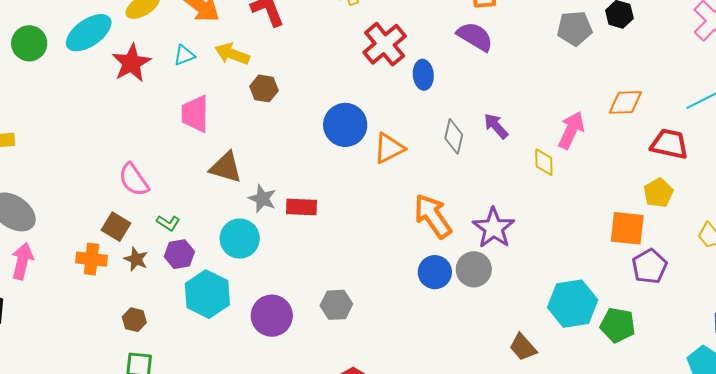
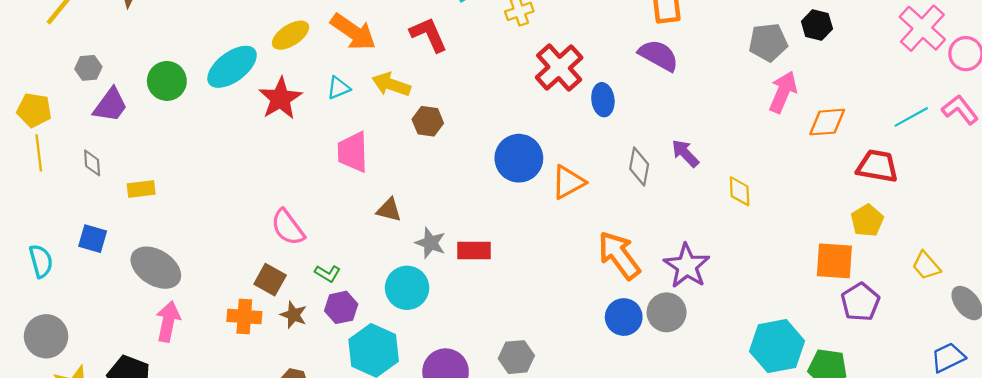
pink arrow: (571, 130) -> (783, 92), moved
brown triangle: (226, 167) -> (389, 210), size x0.7

